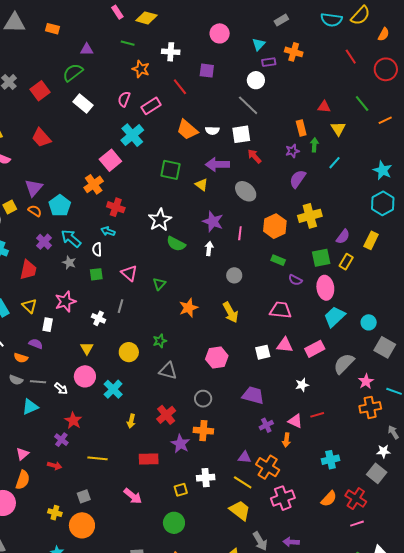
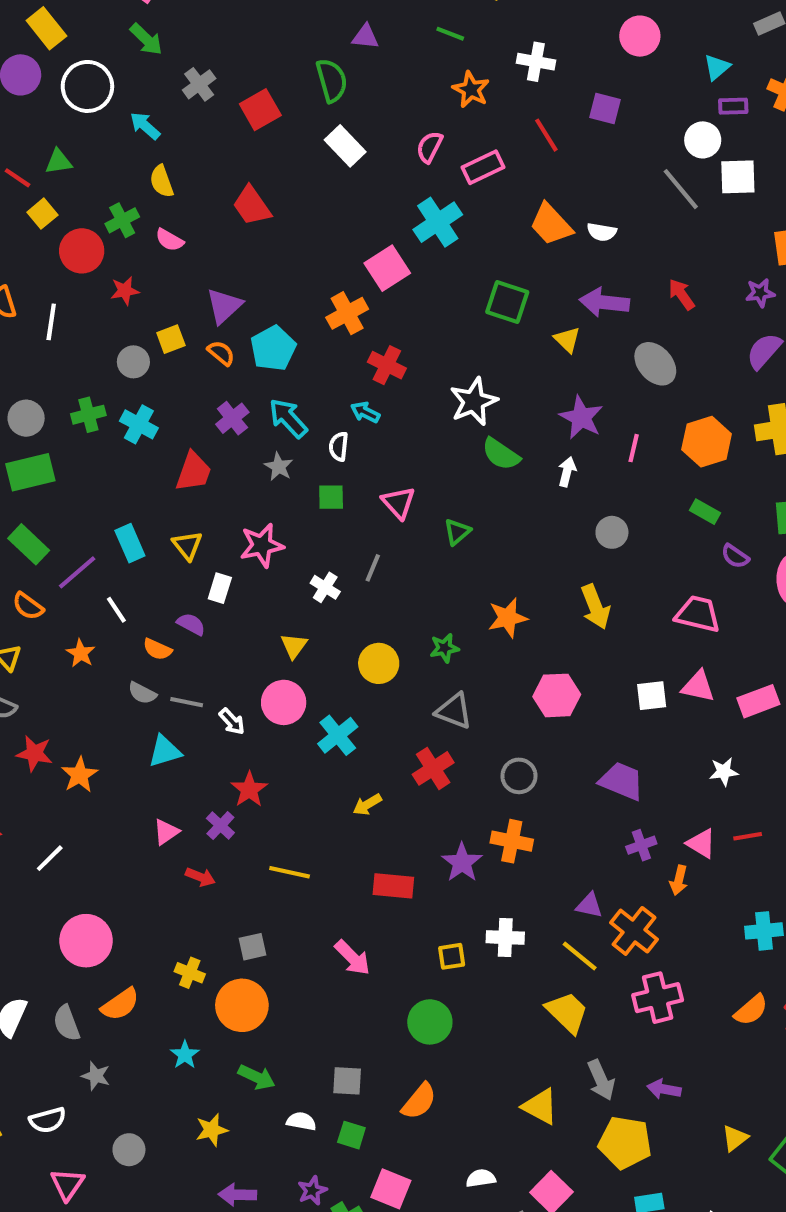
green semicircle: (73, 72) -> (332, 80), turned 105
white square: (241, 134) -> (738, 177), moved
orange star: (188, 308) -> (508, 618), moved
red cross: (166, 415) -> (433, 768), moved
yellow arrow: (131, 421) -> (367, 805), turned 40
pink triangle: (22, 454) -> (166, 832), moved
orange semicircle: (23, 480) -> (120, 1004), moved, turned 30

